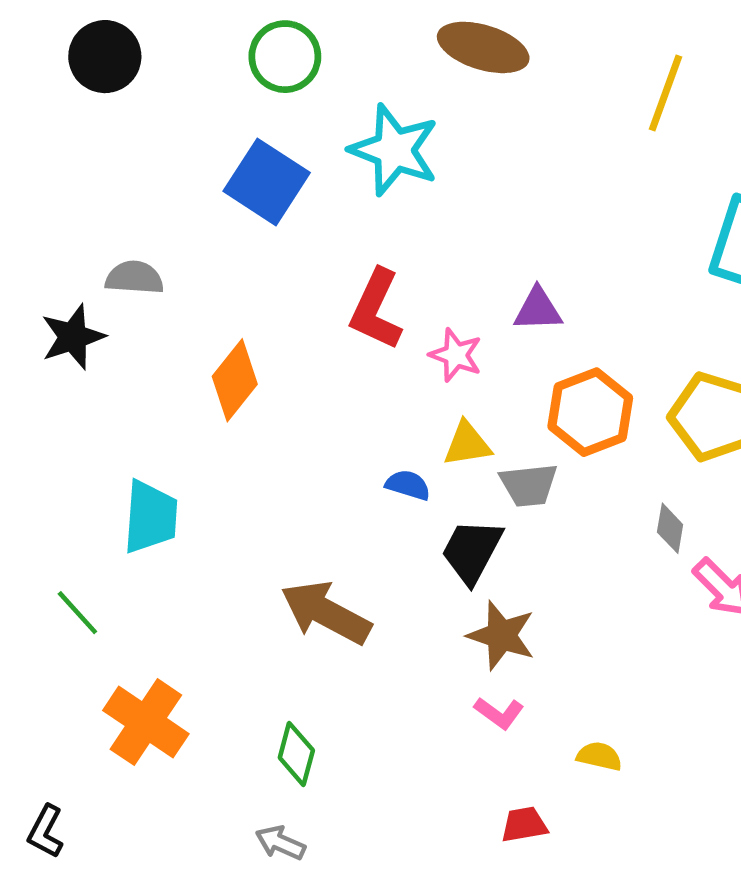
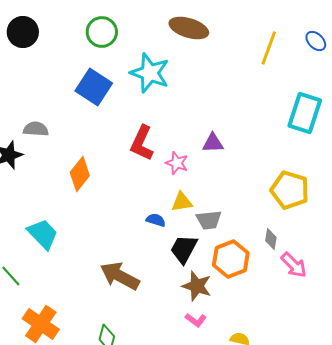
orange hexagon: (590, 412) -> (231, 259), moved
cyan trapezoid: (150, 517) -> (43, 234), turned -48

